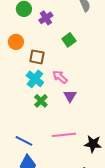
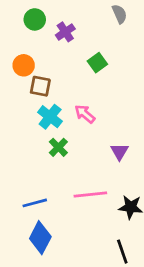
brown square: (37, 57) -> (40, 86), moved
purple triangle: (70, 96) -> (120, 151), moved
blue line: (24, 141) -> (35, 203), turned -42

